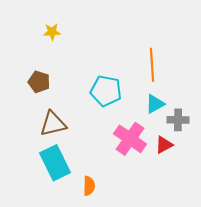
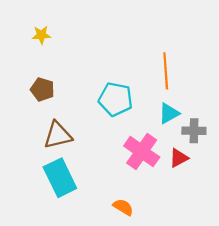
yellow star: (52, 32) -> (41, 35), moved
orange semicircle: (89, 186) -> (123, 207), moved, turned -60

